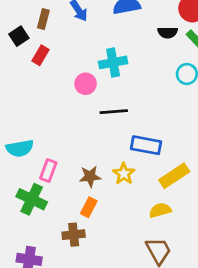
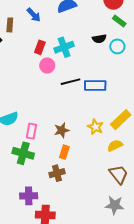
black semicircle: (168, 33) -> (99, 39), moved
red rectangle: (40, 55) -> (40, 47), moved
blue rectangle: (146, 145) -> (95, 86), moved
yellow star: (124, 174) -> (95, 127), moved

